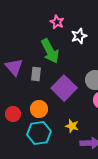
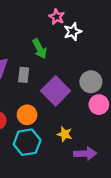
pink star: (57, 22) -> (57, 17), moved
green arrow: (50, 51) -> (40, 49), size x0.7

